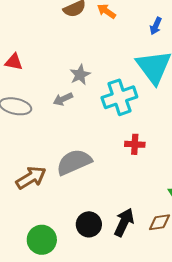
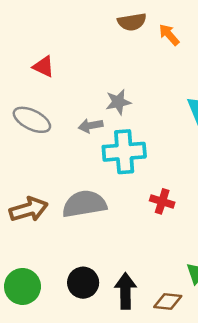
cyan cross: (119, 97) -> (124, 152), moved
black arrow: (124, 222) -> (126, 291), turned -40

